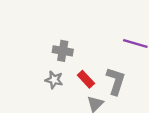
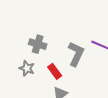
gray L-shape: (116, 81) -> (76, 54), moved

